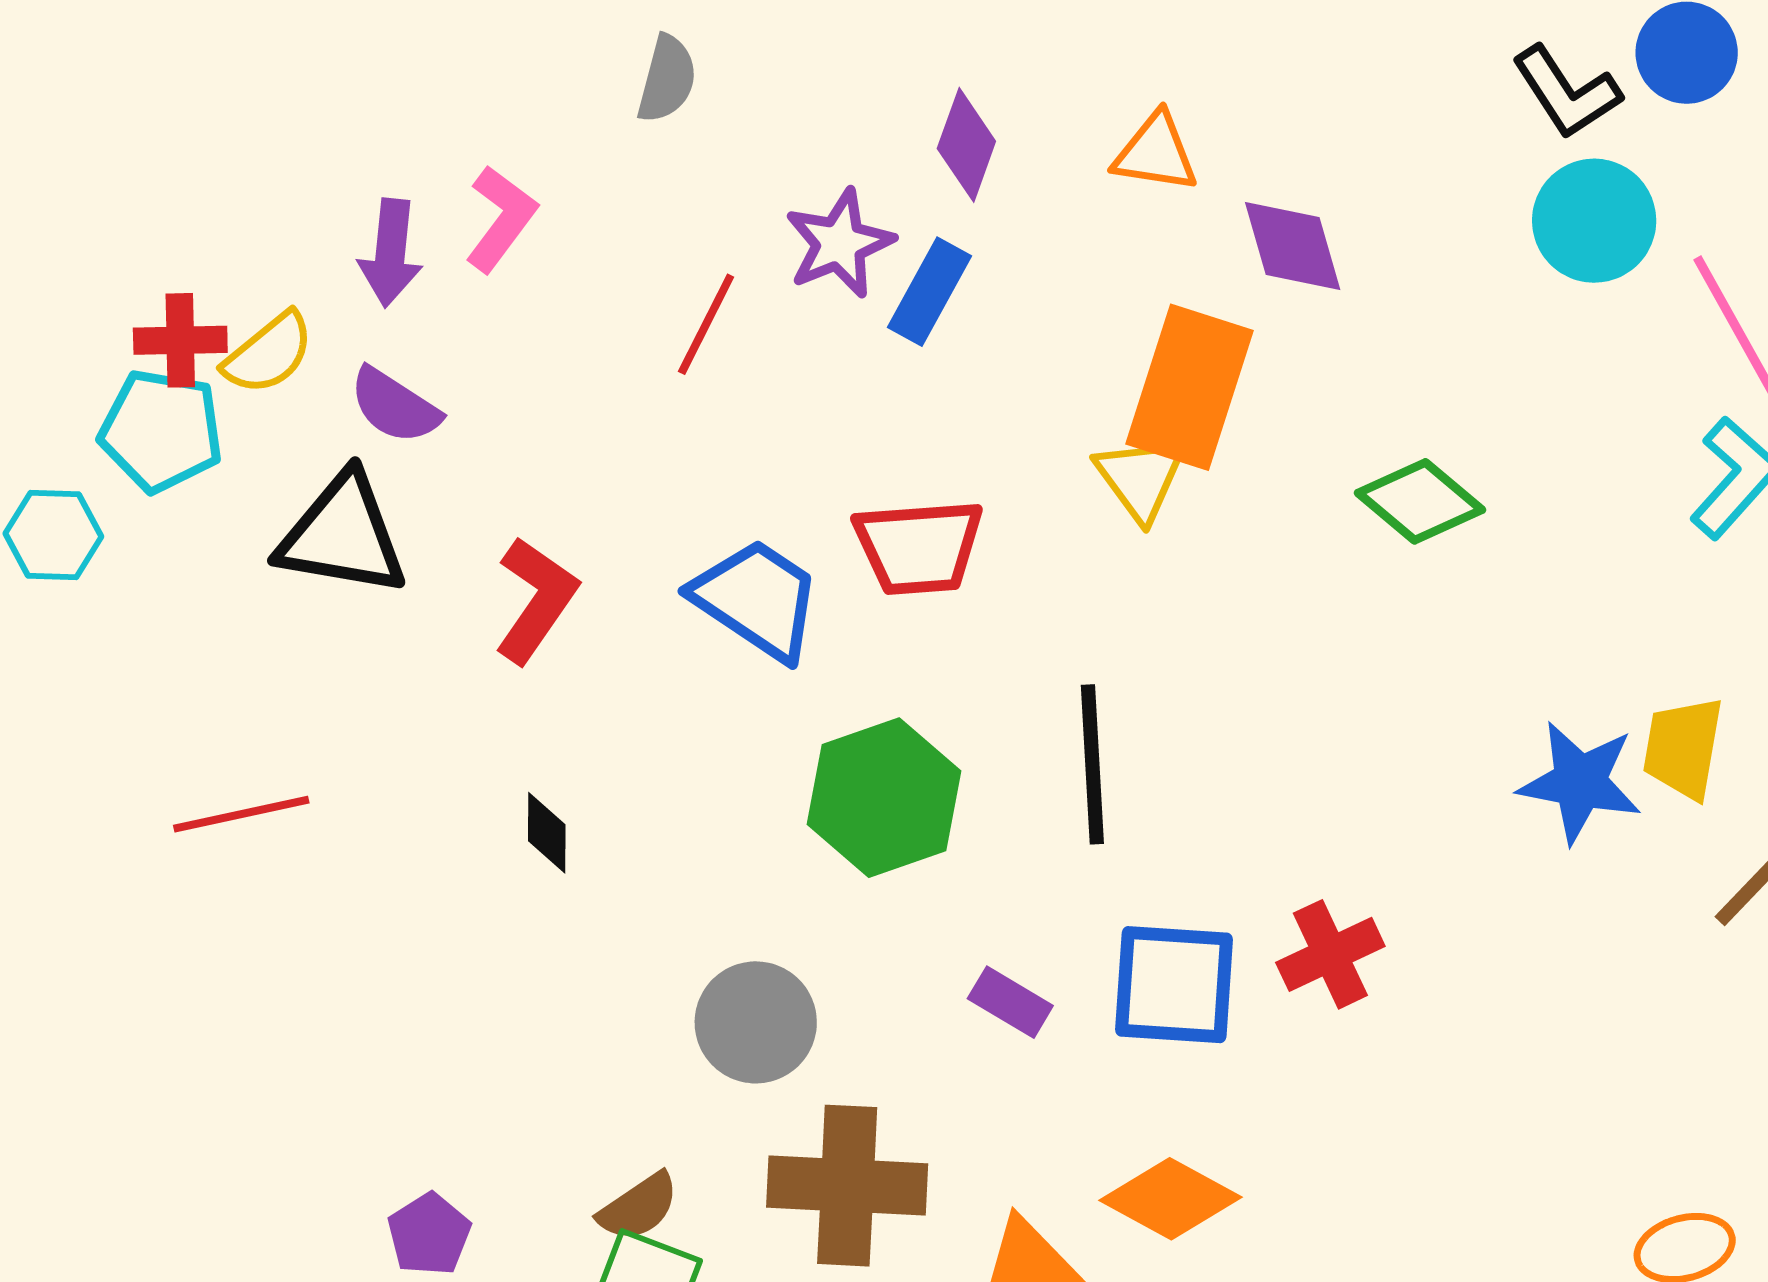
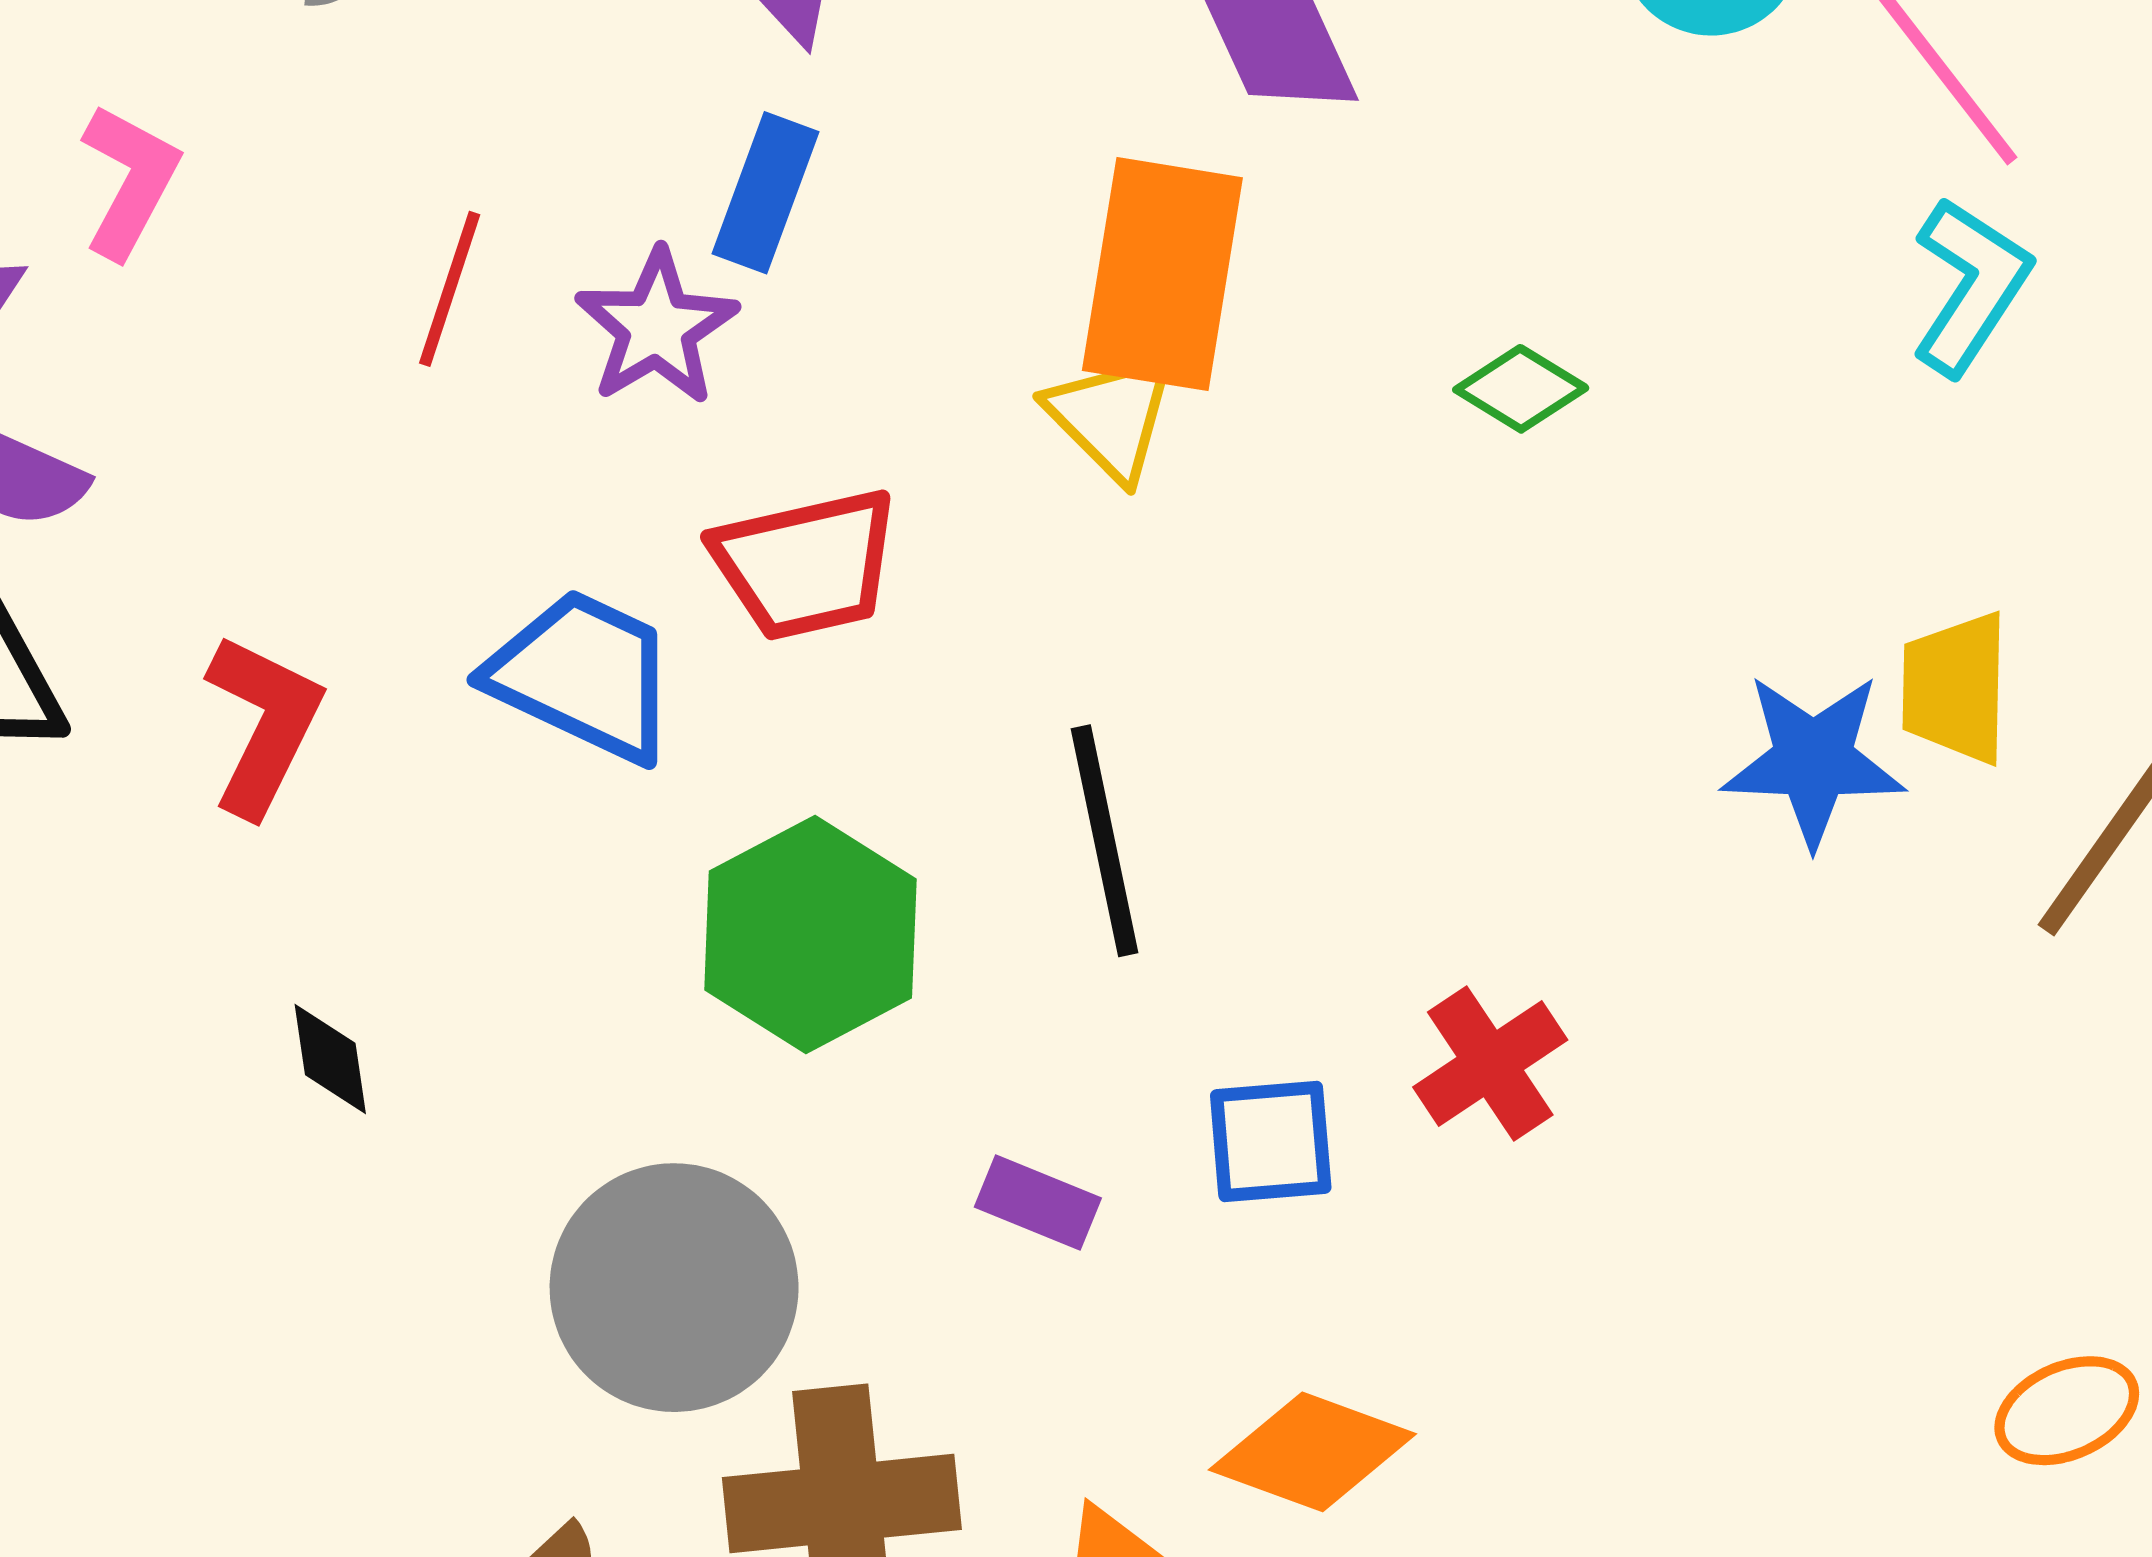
purple star: (839, 243) -> (657, 327), moved
green diamond: (1420, 501) -> (1521, 389), size x0.7
blue square: (1174, 985) -> (1271, 1141), size x0.7
gray circle: (756, 1022) -> (674, 1288), size x1.4

